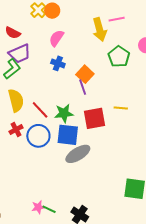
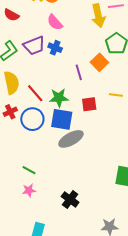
pink semicircle: (56, 38) -> (55, 22), turned -78
purple trapezoid: (20, 54) -> (34, 46), moved
orange square: (85, 74) -> (99, 62), moved
red square: (95, 118) -> (89, 104), size x0.7
green line: (49, 209) -> (29, 170), moved

